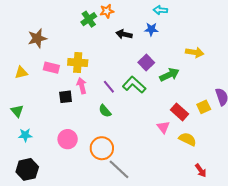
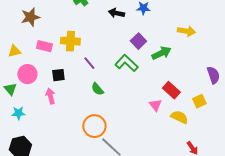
pink arrow: (82, 86) -> (50, 96), moved
purple line: (109, 87) -> (89, 63), moved
yellow square: (204, 107) -> (199, 101), moved
pink circle: (68, 139) -> (27, 74), moved

